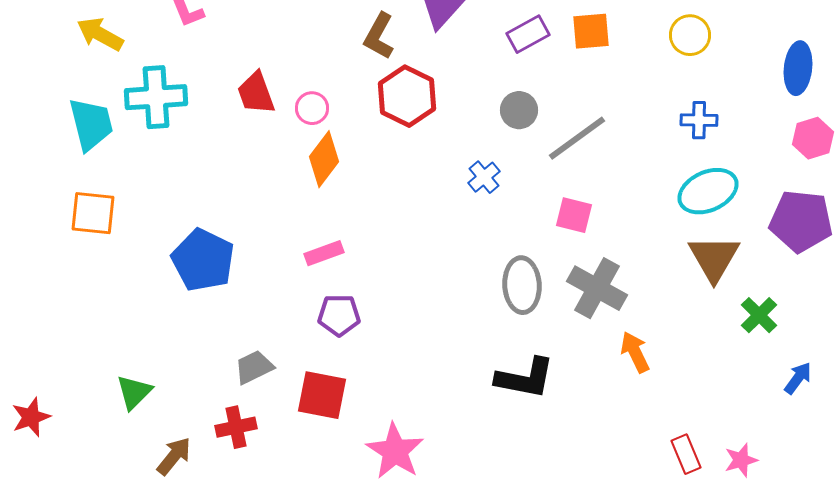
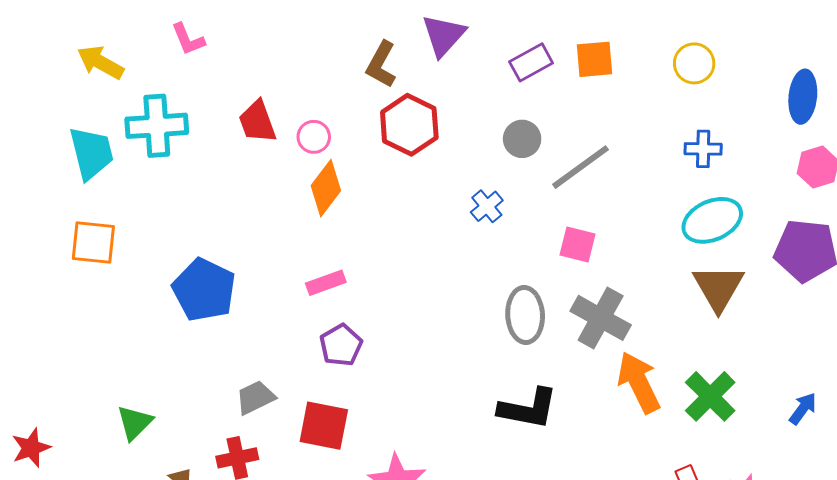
purple pentagon: (339, 315) -> (341, 345), turned -30
green cross: (759, 315) -> (710, 396), moved, size x1.4
orange arrow: (635, 352) -> (639, 382), size x1.5

